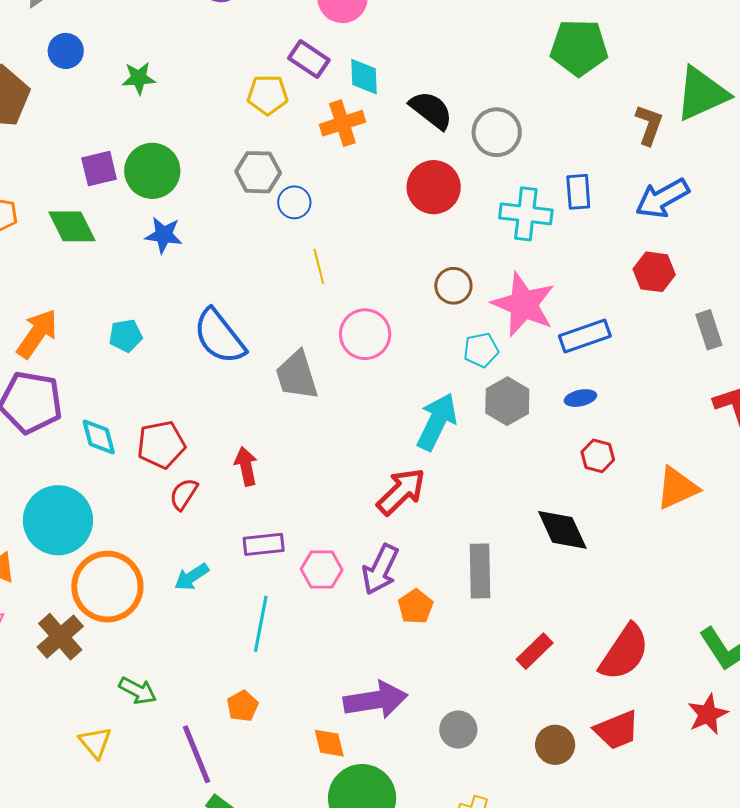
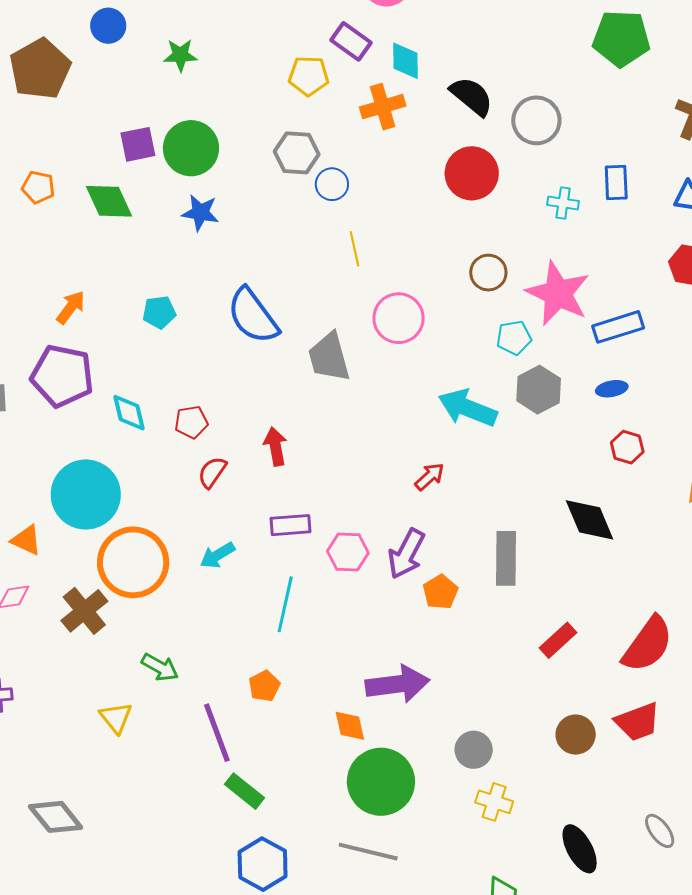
cyan cross: (526, 214) -> (563, 203), size x0.6
orange arrow: (37, 334) -> (71, 307), size x0.7
cyan arrow: (437, 422) -> (468, 408), turned -96
red pentagon: (161, 445) -> (191, 422), size x0.7
red arrow: (401, 492) -> (430, 477), size x0.6
gray circle: (458, 730) -> (474, 750), moved

